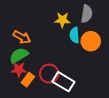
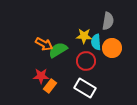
yellow star: (62, 20) -> (84, 36), moved
green semicircle: (19, 55) -> (58, 50), moved
red circle: (49, 74) -> (86, 61), moved

